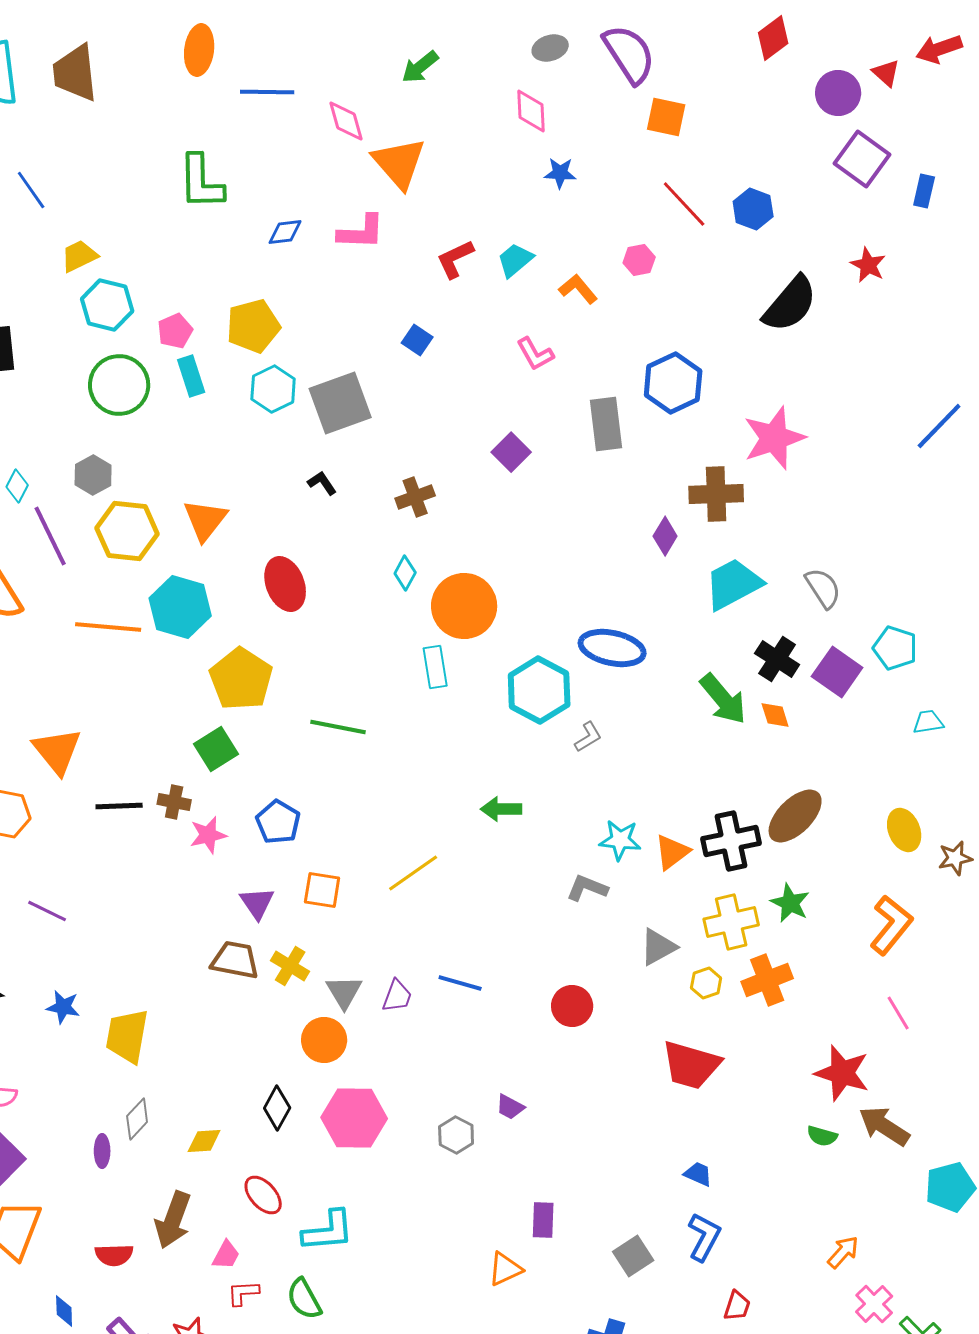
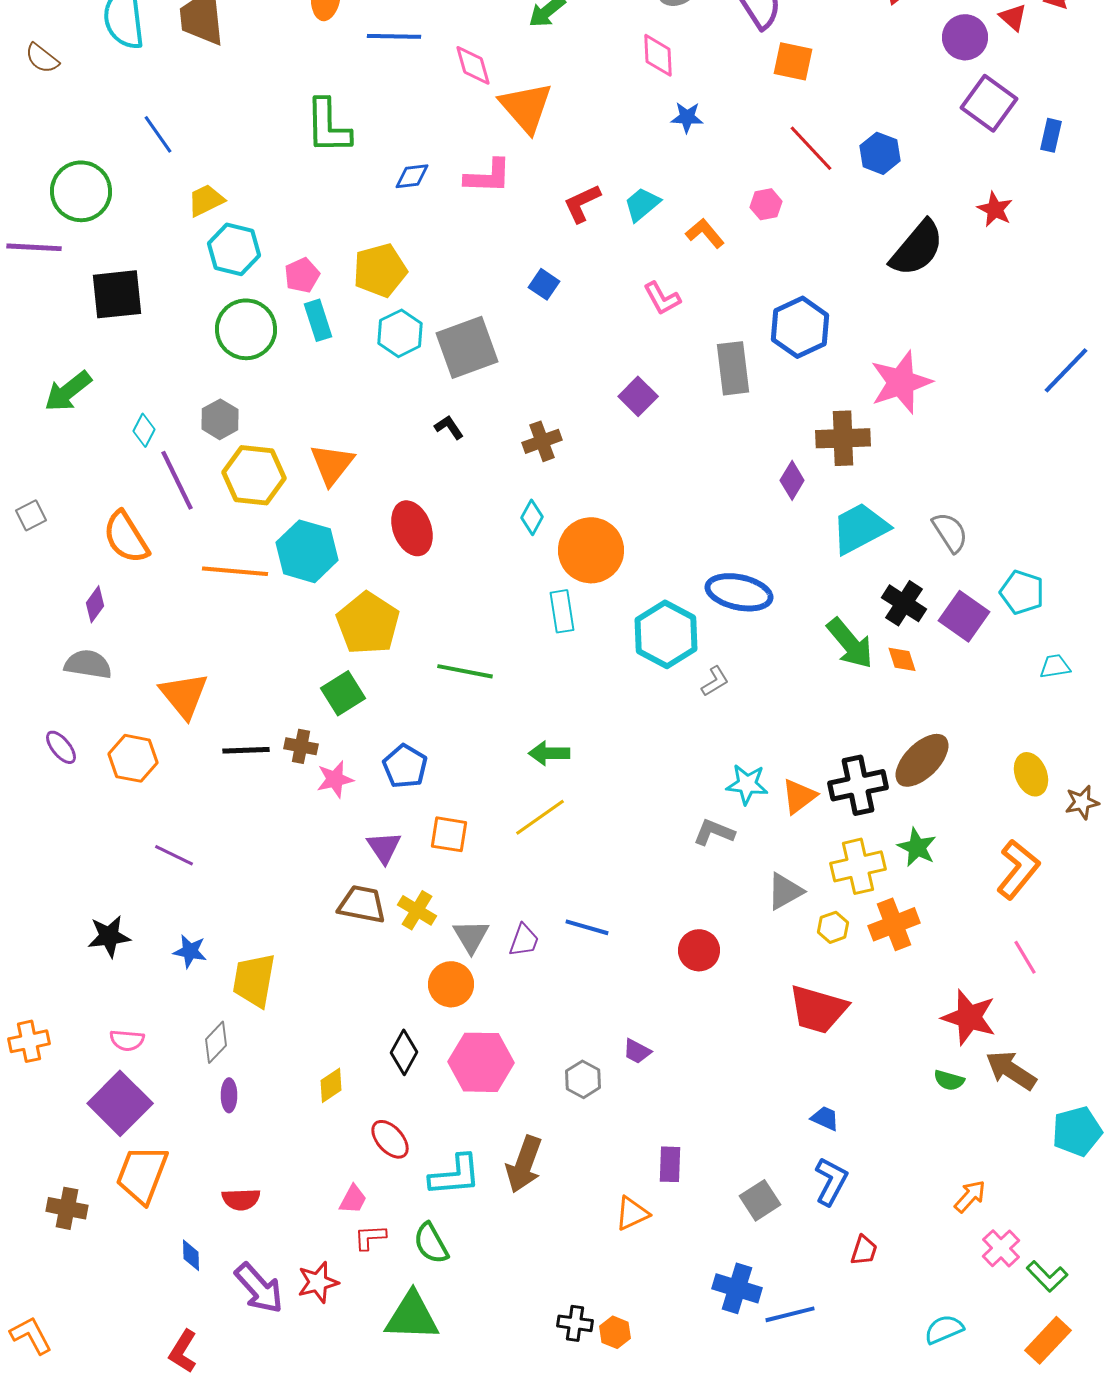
green arrow: (501, 809) -> (549, 753), moved
gray diamond: (137, 1119) -> (216, 1042), moved
yellow diamond: (204, 1141) -> (331, 1085), turned -30
brown arrow: (173, 1220) -> (524, 1164), moved

